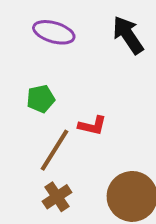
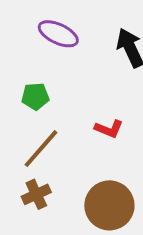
red L-shape: (92, 126) -> (109, 129), moved

